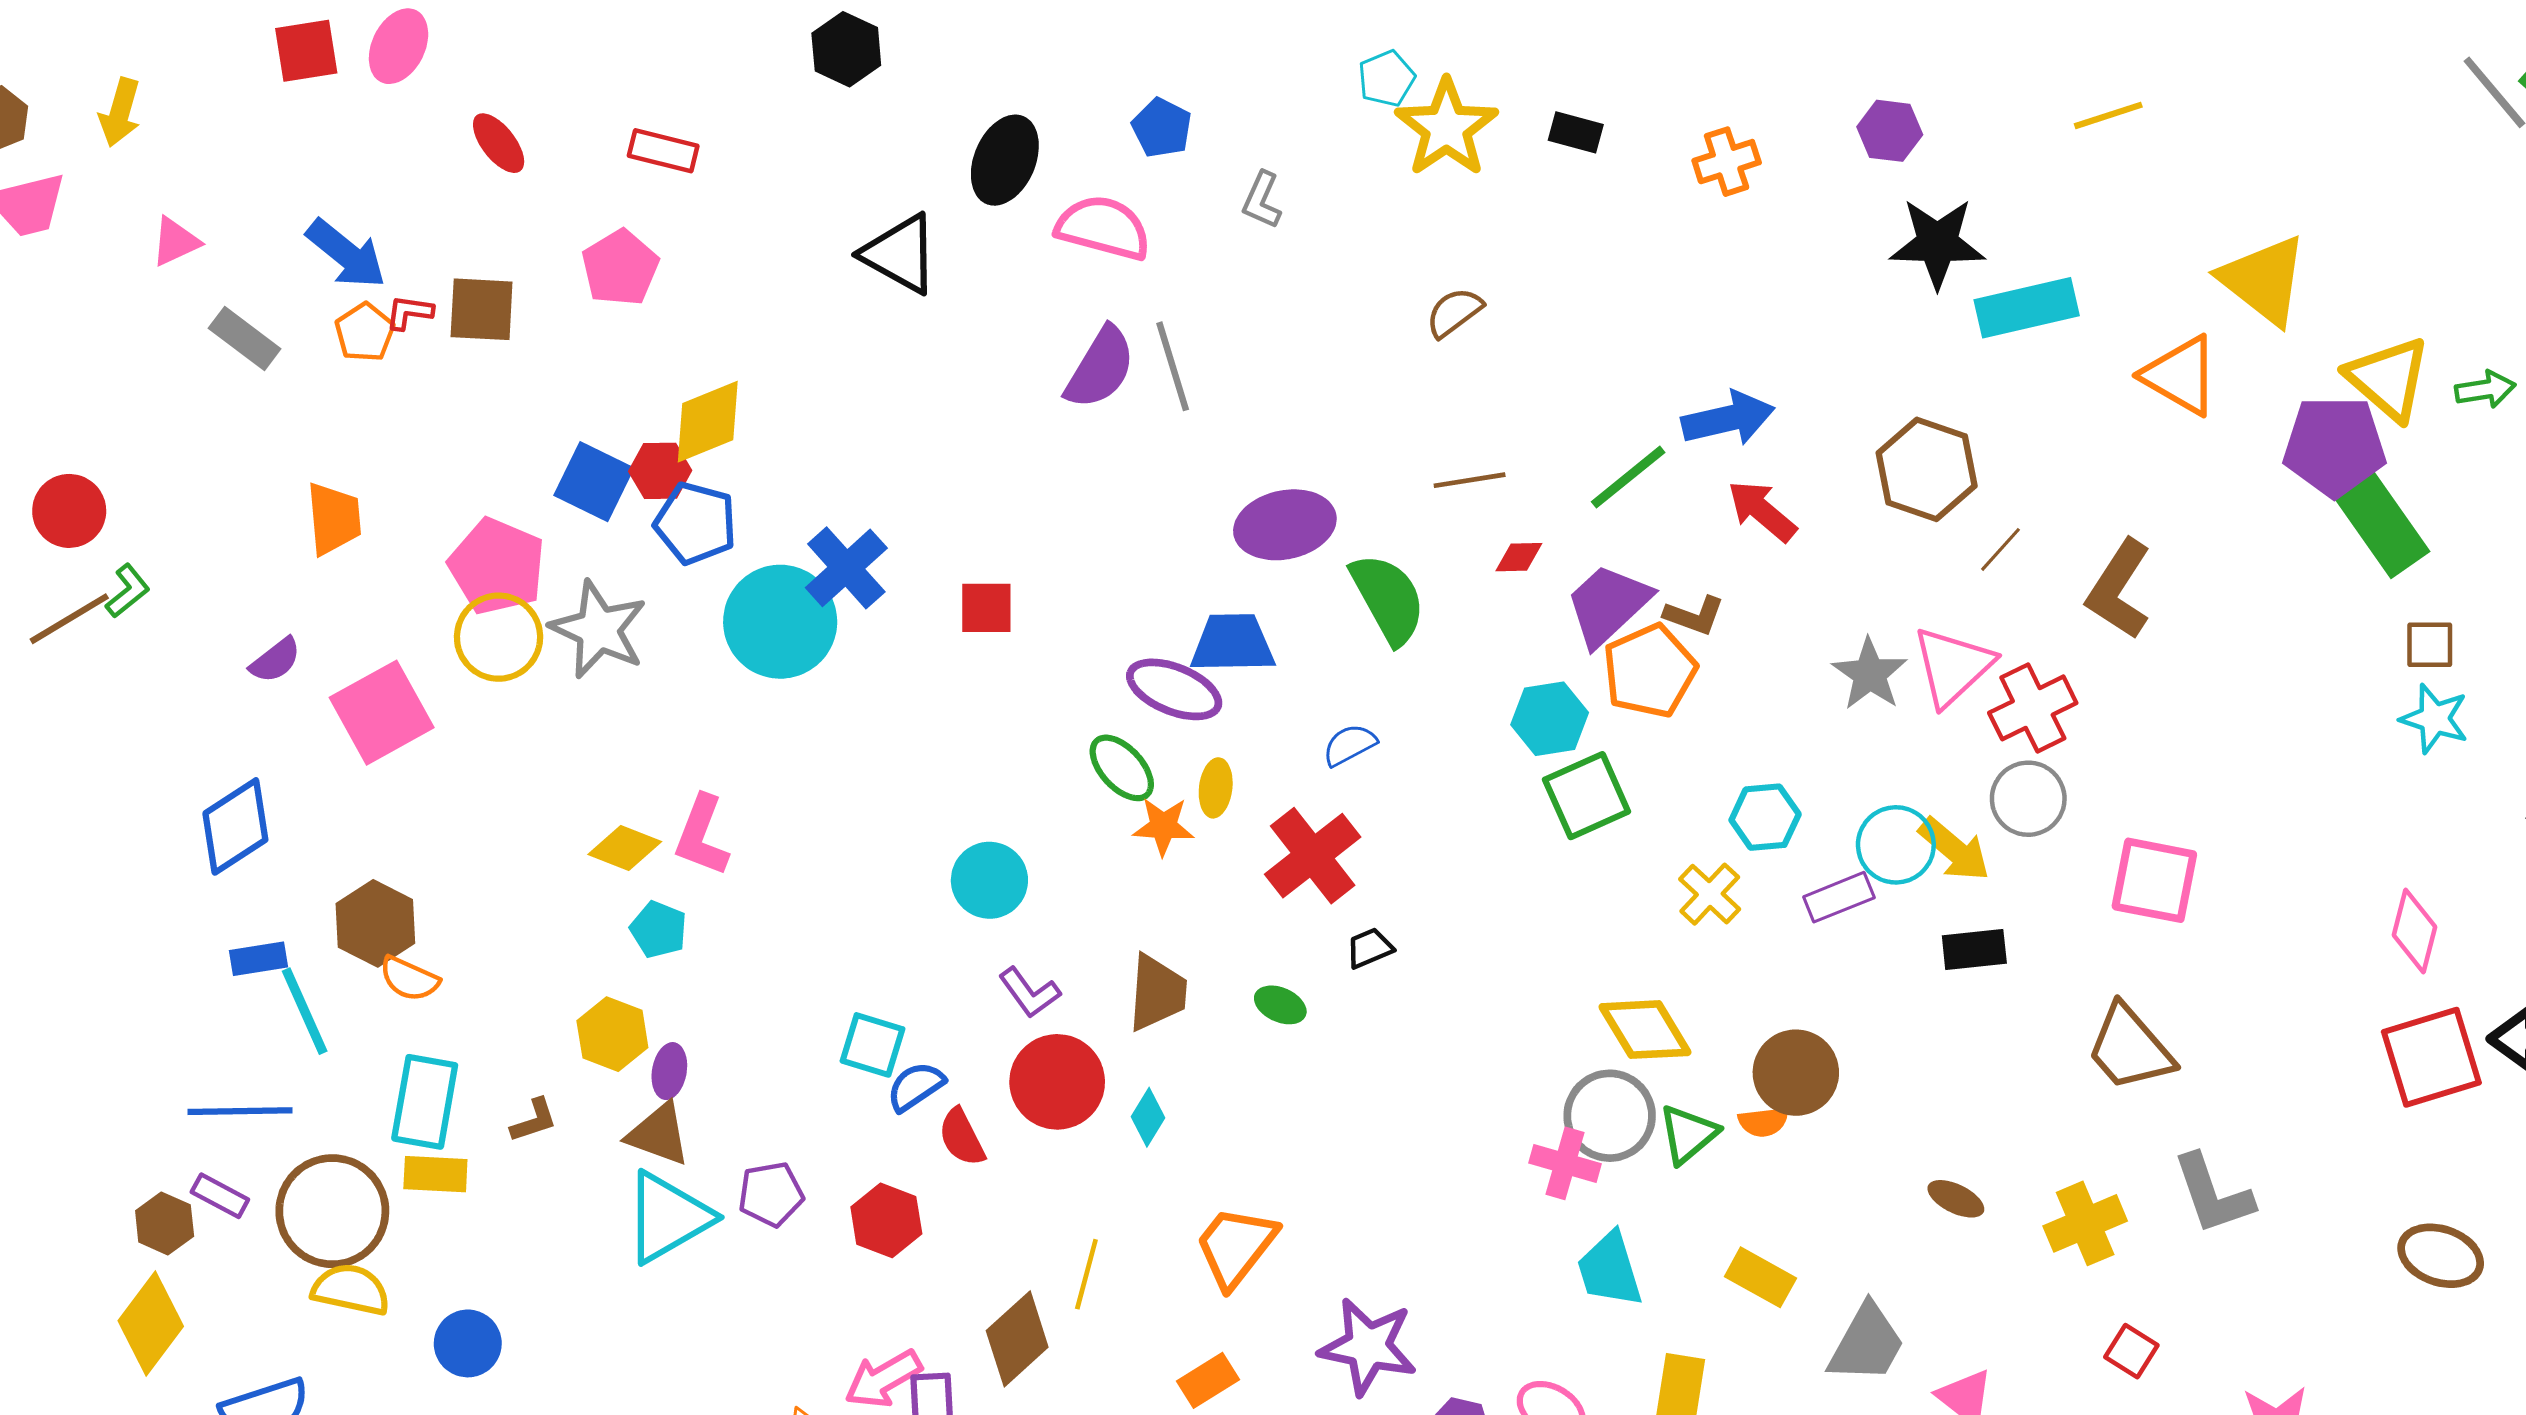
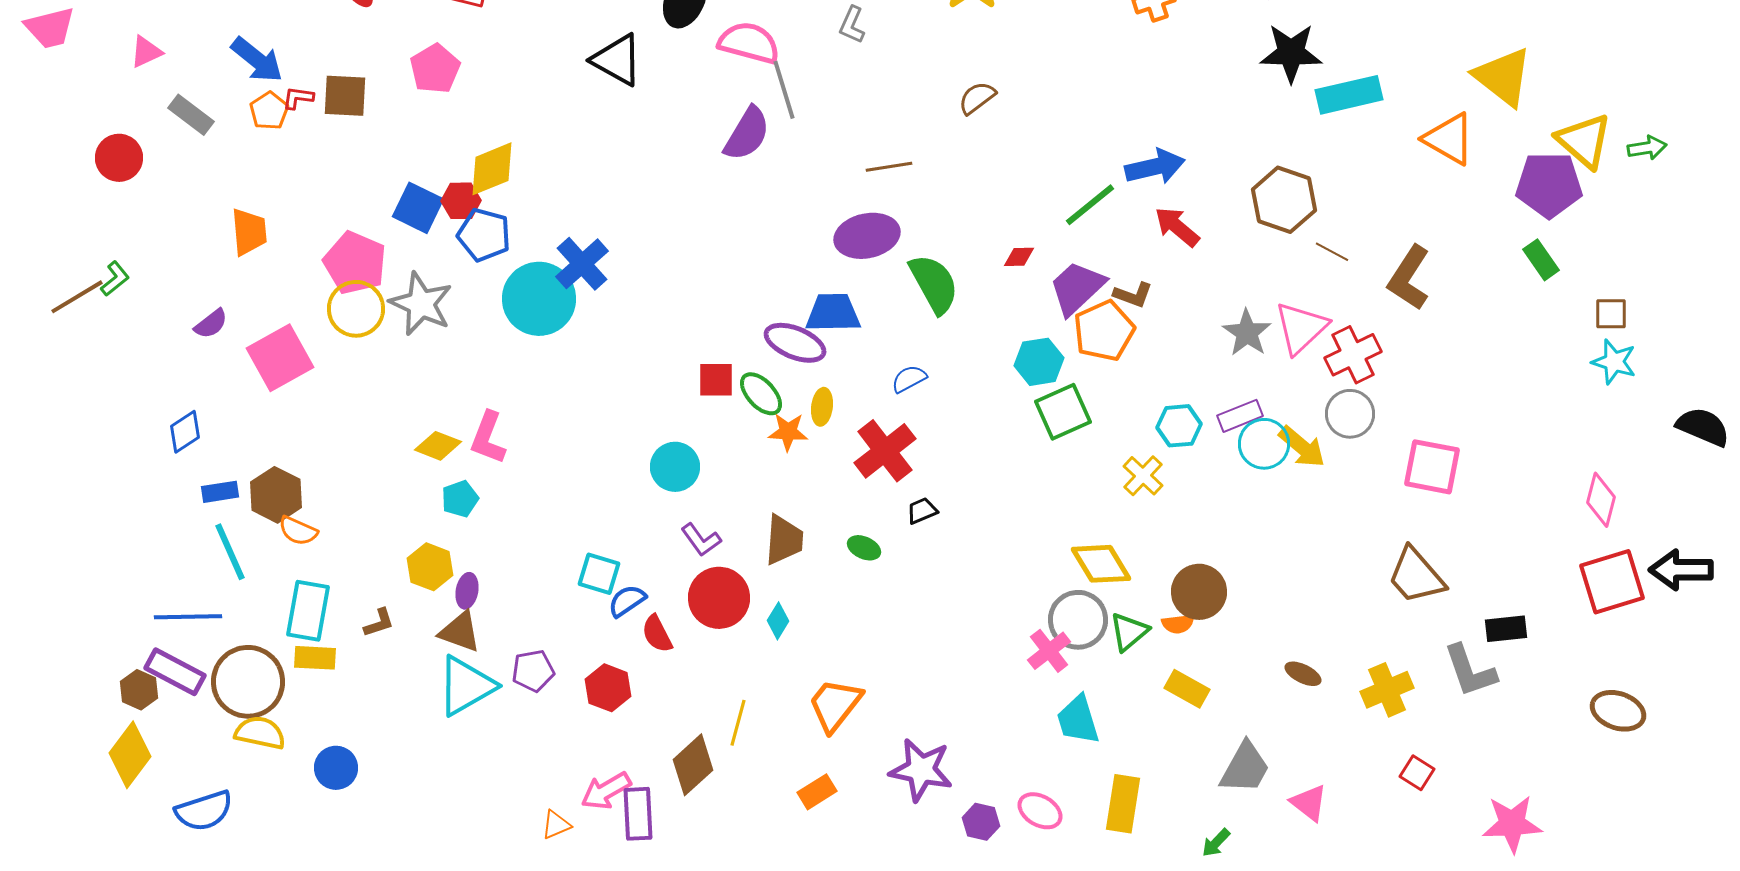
gray line: (1173, 366) -> (784, 90), moved
brown line: (1470, 480) -> (889, 167), moved
red circle: (69, 511) -> (119, 158), moved
green rectangle: (2382, 525) -> (1541, 260), moved, size x0.6
brown line: (2001, 549) -> (1332, 252), turned 76
red square: (986, 608) -> (716, 380), moved
blue diamond: (235, 826) -> (185, 432), size x0.7
purple rectangle: (1839, 897) -> (1240, 416), moved
cyan pentagon: (659, 930) -> (460, 499), turned 30
black rectangle: (1974, 950) -> (1506, 629), moved
blue rectangle: (258, 959) -> (220, 492), moved
pink cross: (1565, 1163) -> (1049, 651), turned 36
purple rectangle: (220, 1196) -> (175, 672), size x1.6
yellow rectangle: (1760, 1277) -> (1187, 689), moved

